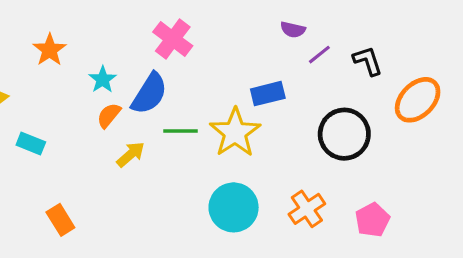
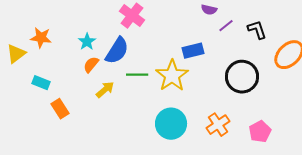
orange star: (50, 50) -> (41, 38), moved, turned -30
orange rectangle: (60, 220) -> (60, 109), moved

